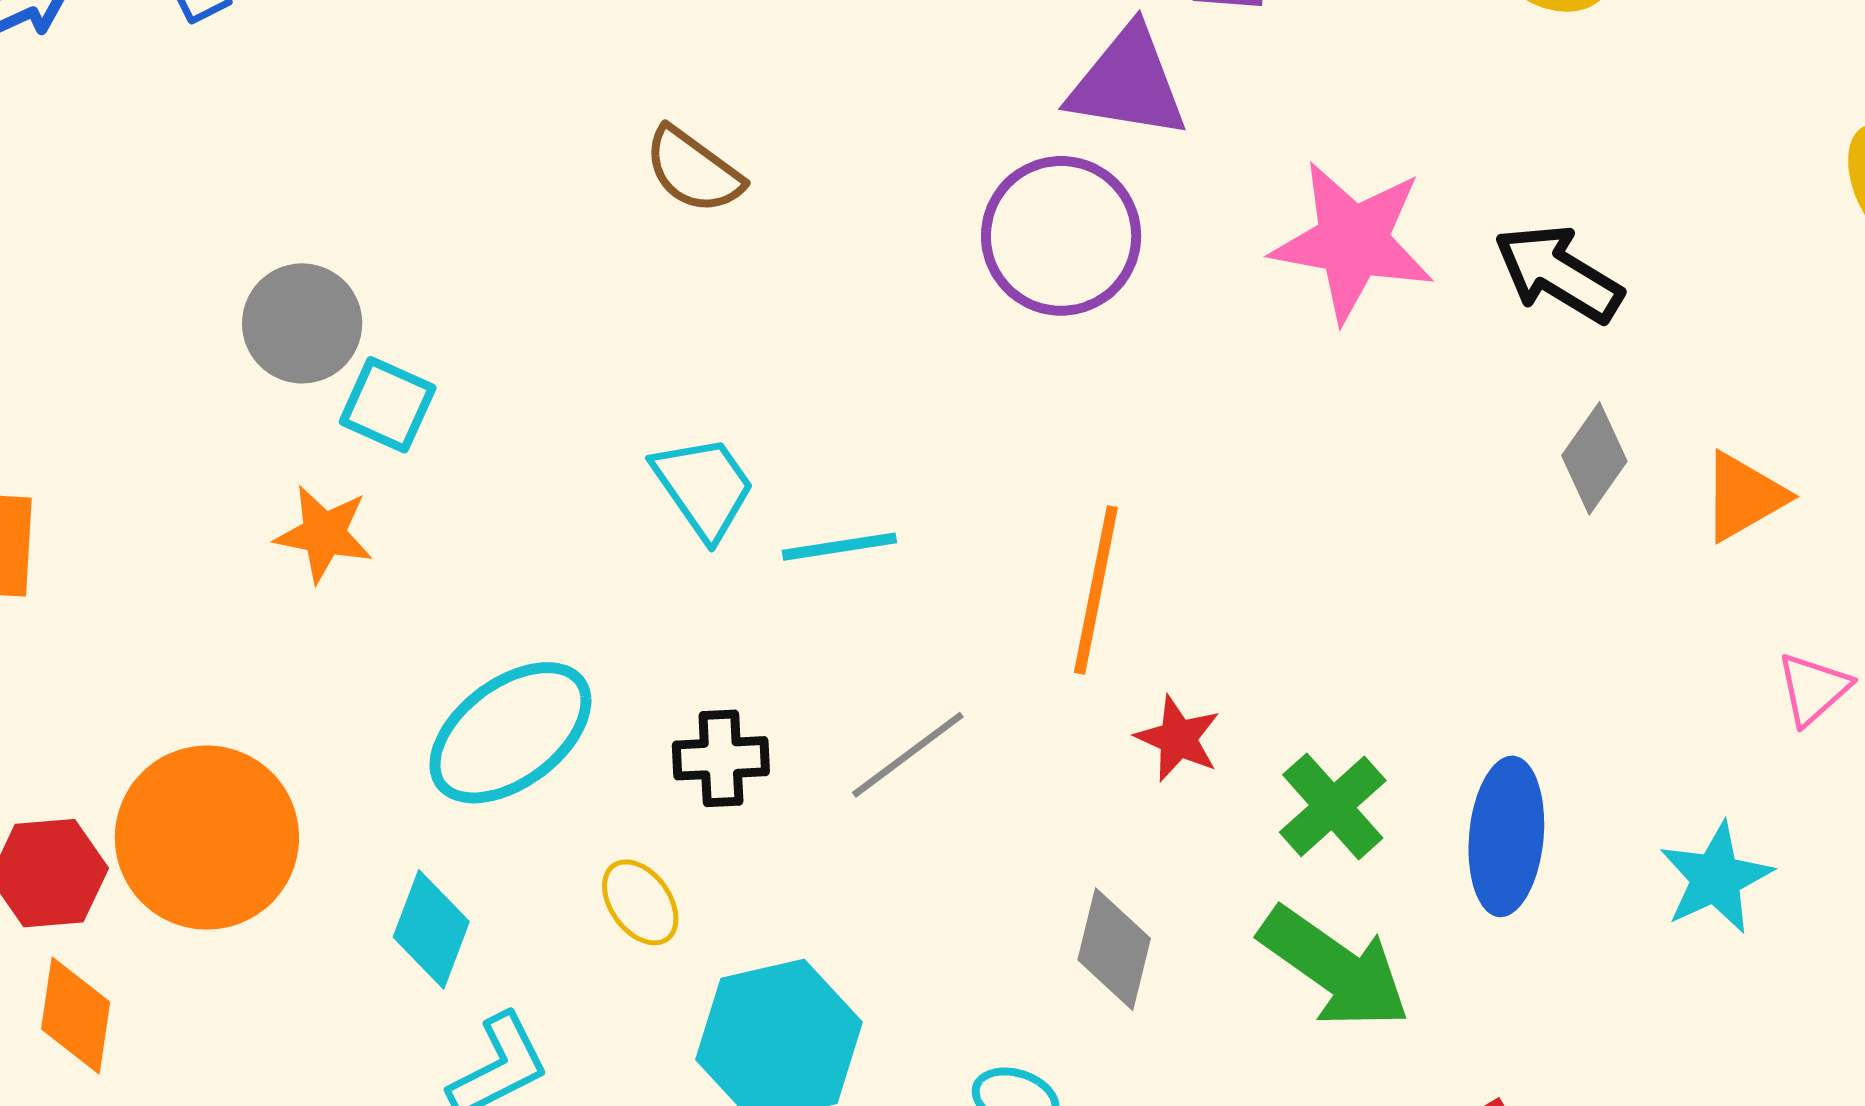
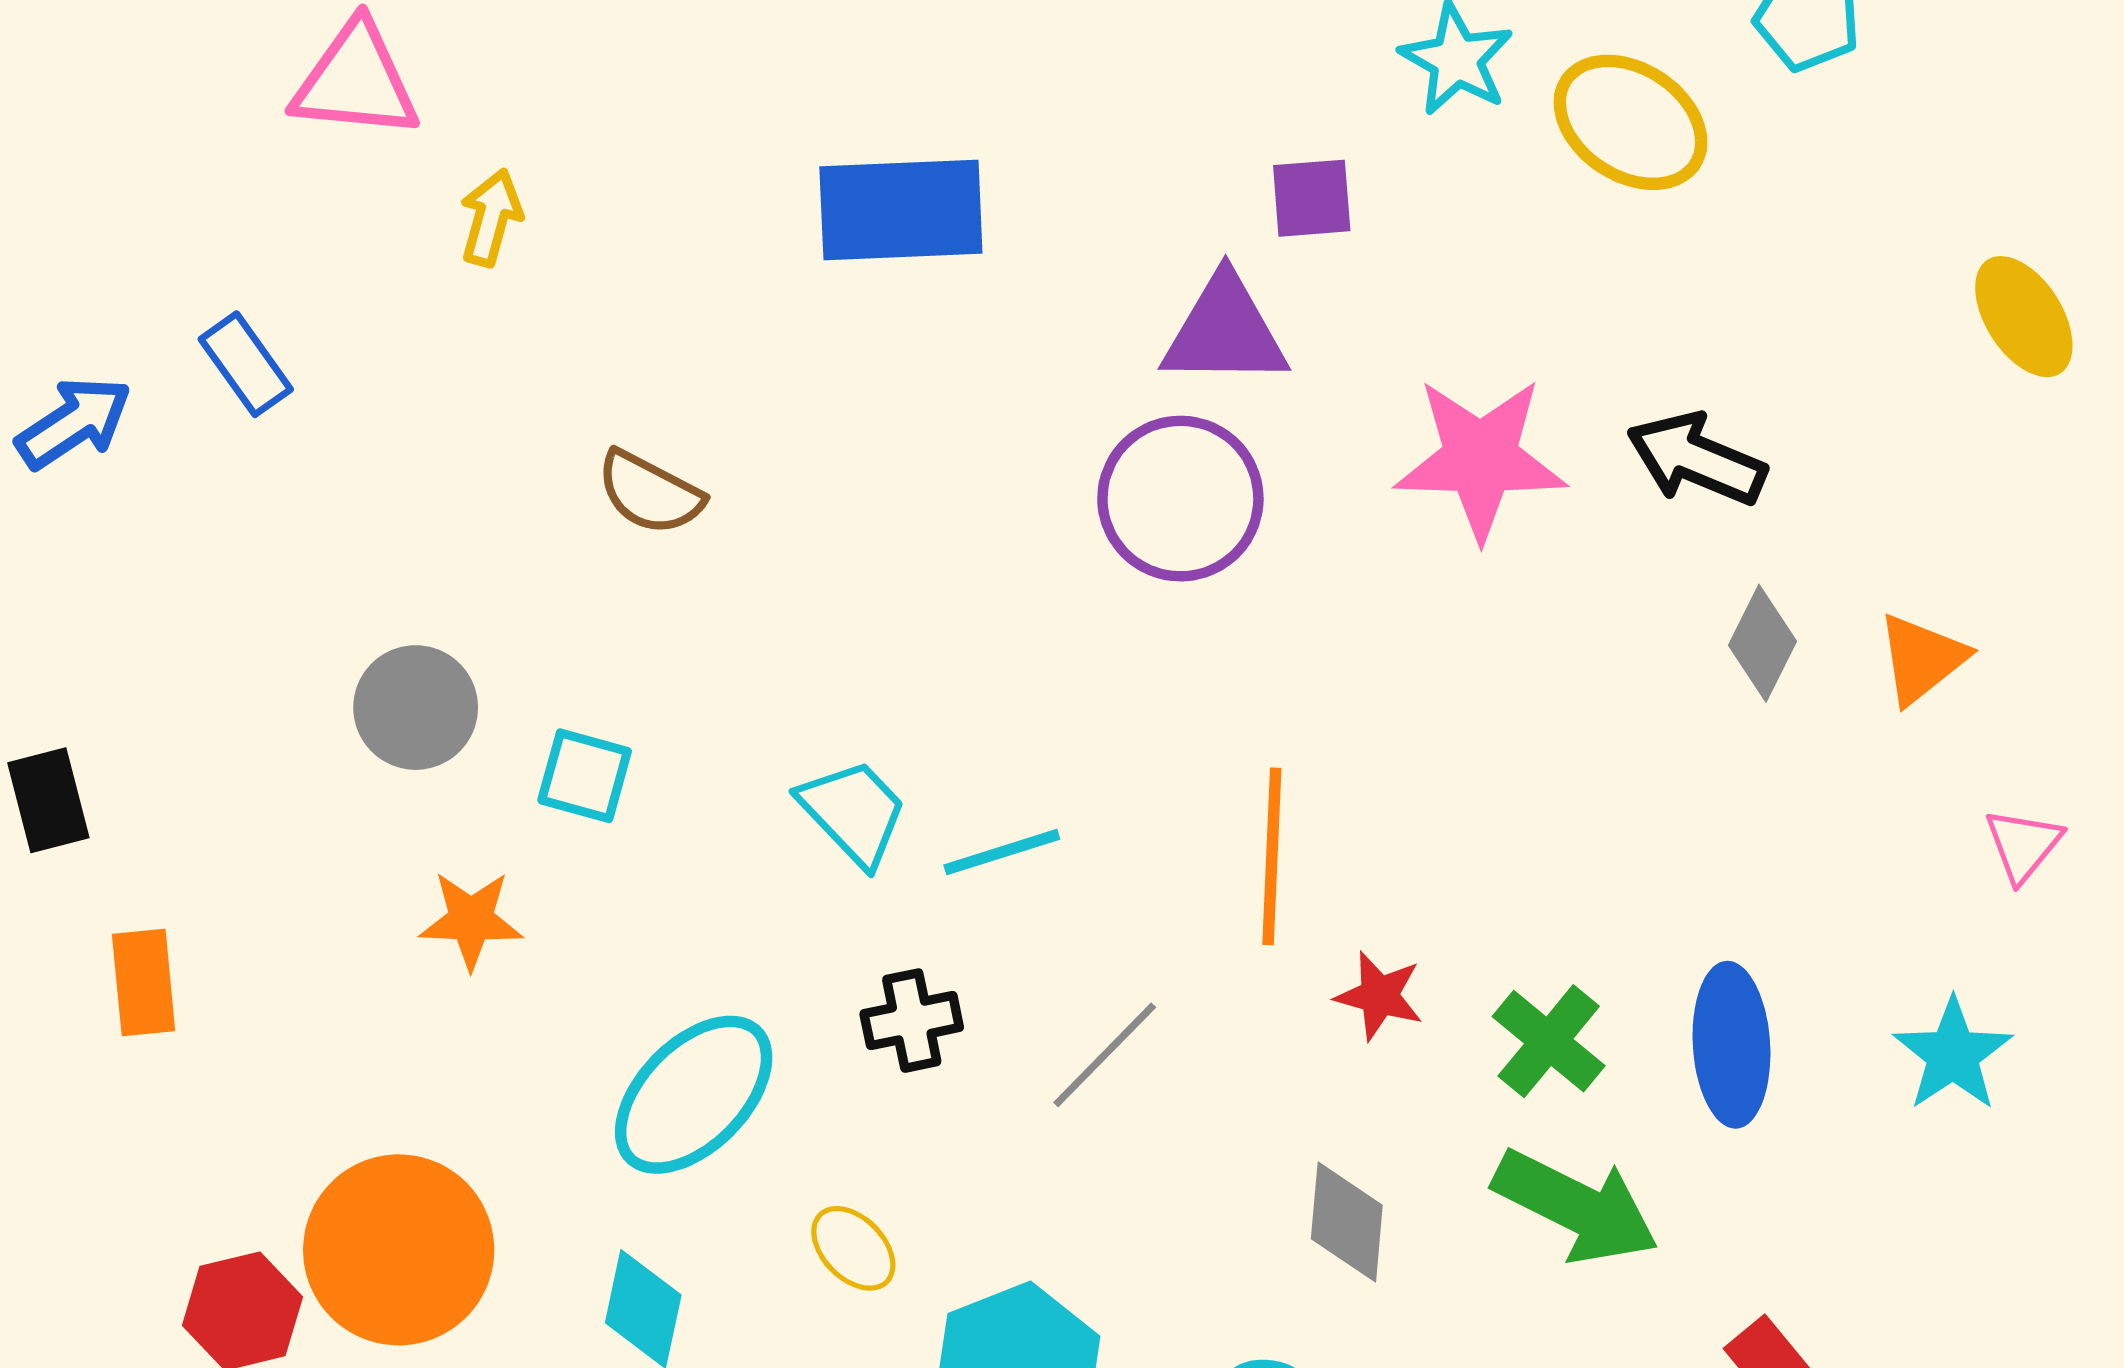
brown semicircle: (693, 170) -> (650, 493), moved
cyan square: (388, 405) -> (585, 776), moved
black cross: (721, 758) -> (912, 1021), moved

